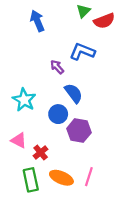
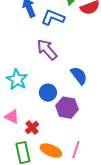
blue L-shape: (82, 52) -> (53, 18), moved
purple arrow: (57, 67) -> (47, 50), size x1.6
blue semicircle: (73, 93) -> (79, 76), moved

